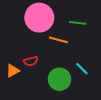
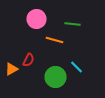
pink circle: (39, 18) -> (36, 19), size x0.7
red semicircle: (31, 61) -> (28, 60), turned -48

